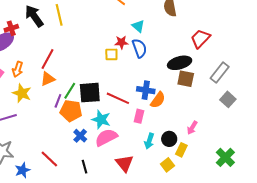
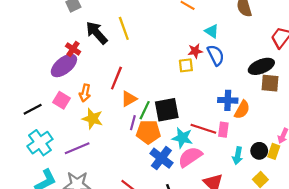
red cross: (11, 28) -> (73, 49), turned -32
orange triangle: (48, 79) -> (129, 99), moved
red line: (118, 98) -> (203, 129), moved
blue cross: (80, 136) -> (161, 158), size x1.5
yellow rectangle: (181, 150) -> (274, 151), moved

